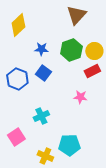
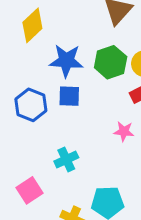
blue star: (41, 49) -> (66, 61), size x1.6
blue square: (43, 73) -> (69, 96), turned -35

